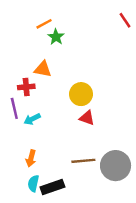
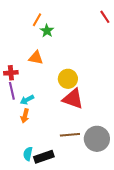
orange line: (44, 24) -> (37, 20), turned -32
red cross: (26, 87) -> (11, 73), moved
red triangle: (87, 118) -> (73, 99), size x1.6
orange arrow: (31, 158) -> (25, 116), moved

